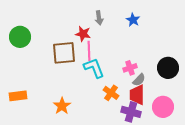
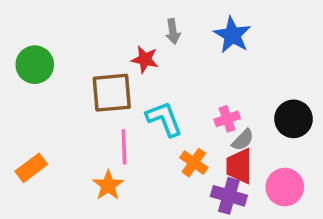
blue star: (133, 20) -> (232, 35), size x1.5
pink line: (89, 51) -> (124, 147), moved
orange rectangle: (18, 96) -> (31, 168), turned -30

